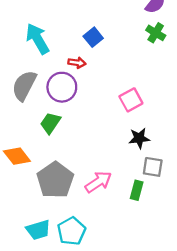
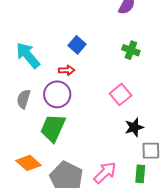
green cross: (156, 33) -> (131, 50), moved
gray semicircle: (24, 86) -> (24, 99), size x0.7
green trapezoid: (50, 123) -> (53, 128), size x1.4

